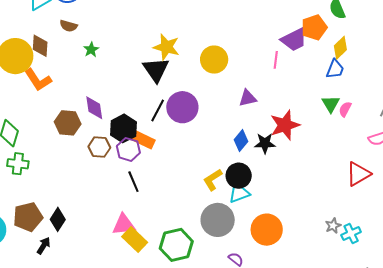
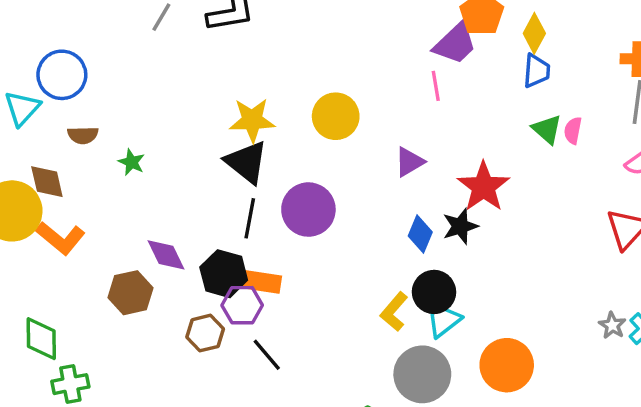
black line: (158, 110) -> (250, 218), moved
brown hexagon: (99, 147) -> (205, 333), moved

